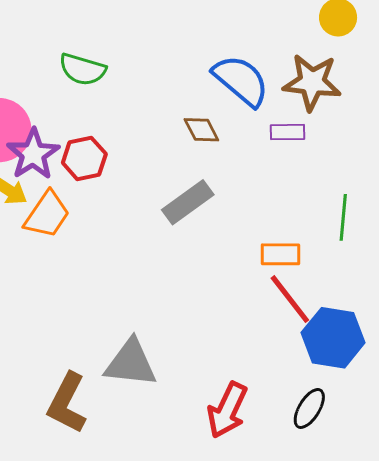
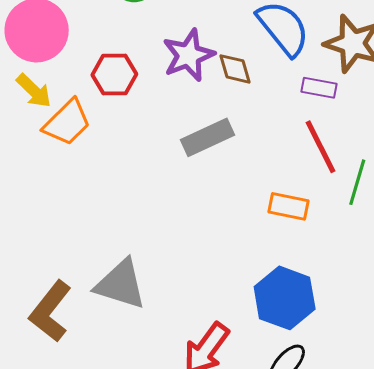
purple star: (33, 154) -> (189, 55), moved
red line: (290, 299) -> (320, 147), moved
blue hexagon: (333, 338) -> (285, 298), moved

